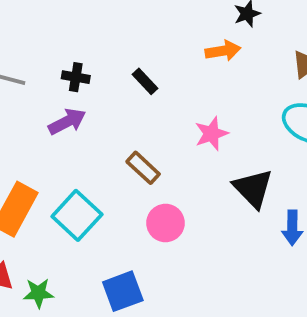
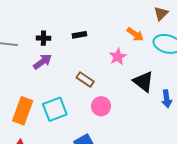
orange arrow: (223, 51) -> (135, 34), moved, turned 54
black rectangle: (145, 81) -> (79, 35), turned -48
cyan square: (77, 215) -> (55, 109), turned 35

